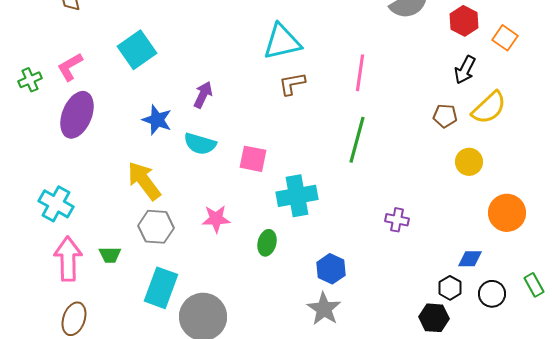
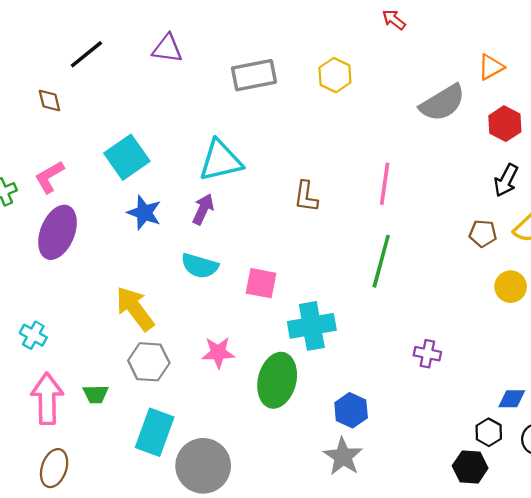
cyan triangle: (282, 42) -> (220, 161), moved
brown L-shape: (292, 84) -> (306, 196), turned -72
blue star: (157, 120) -> (144, 213), moved
cyan cross: (56, 204) -> (33, 335), size x0.7
green ellipse: (267, 243) -> (277, 380), size x1.8

